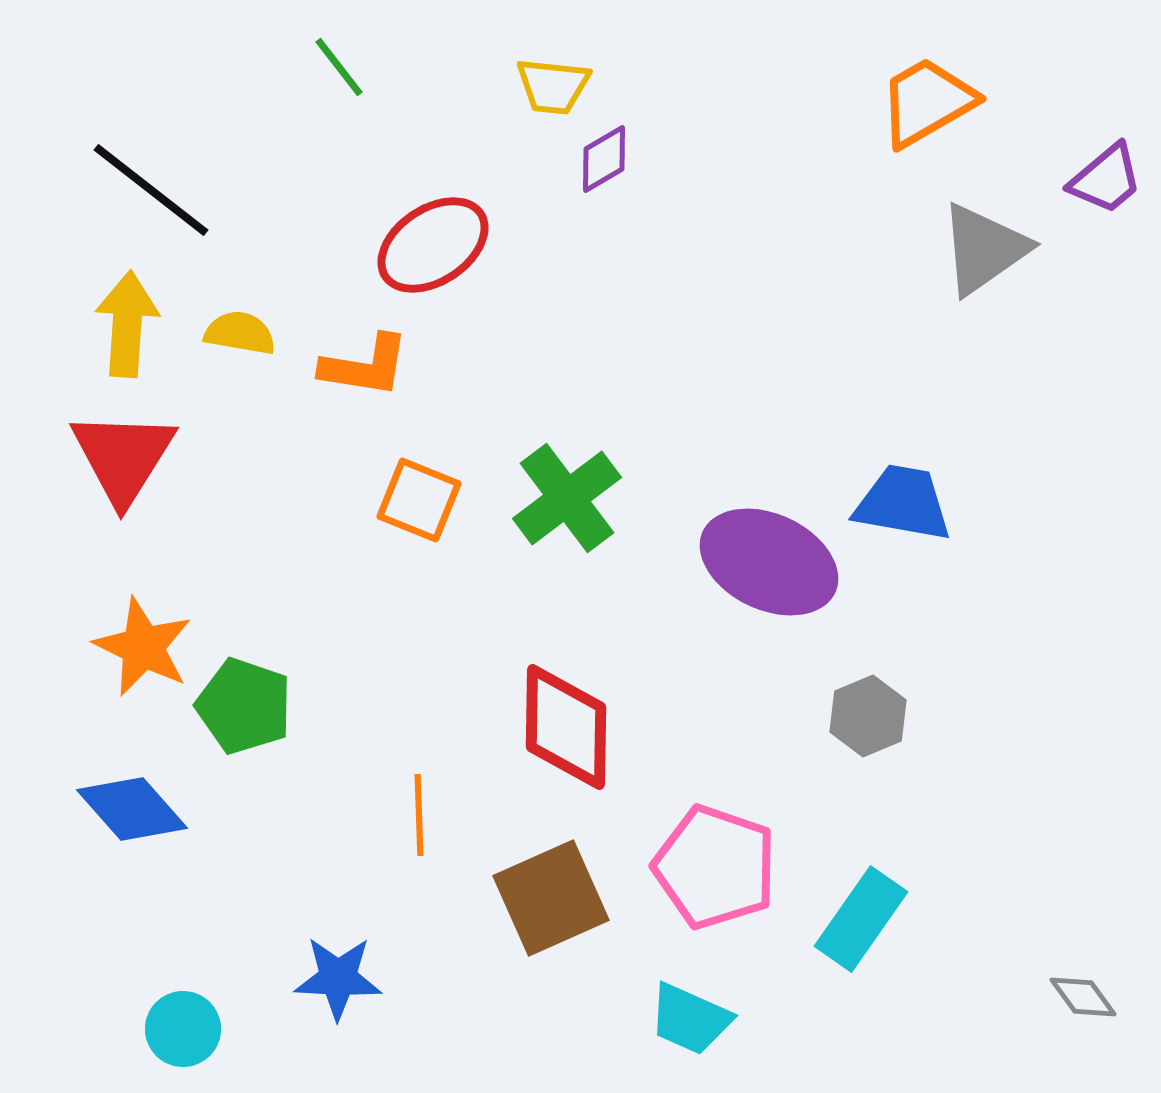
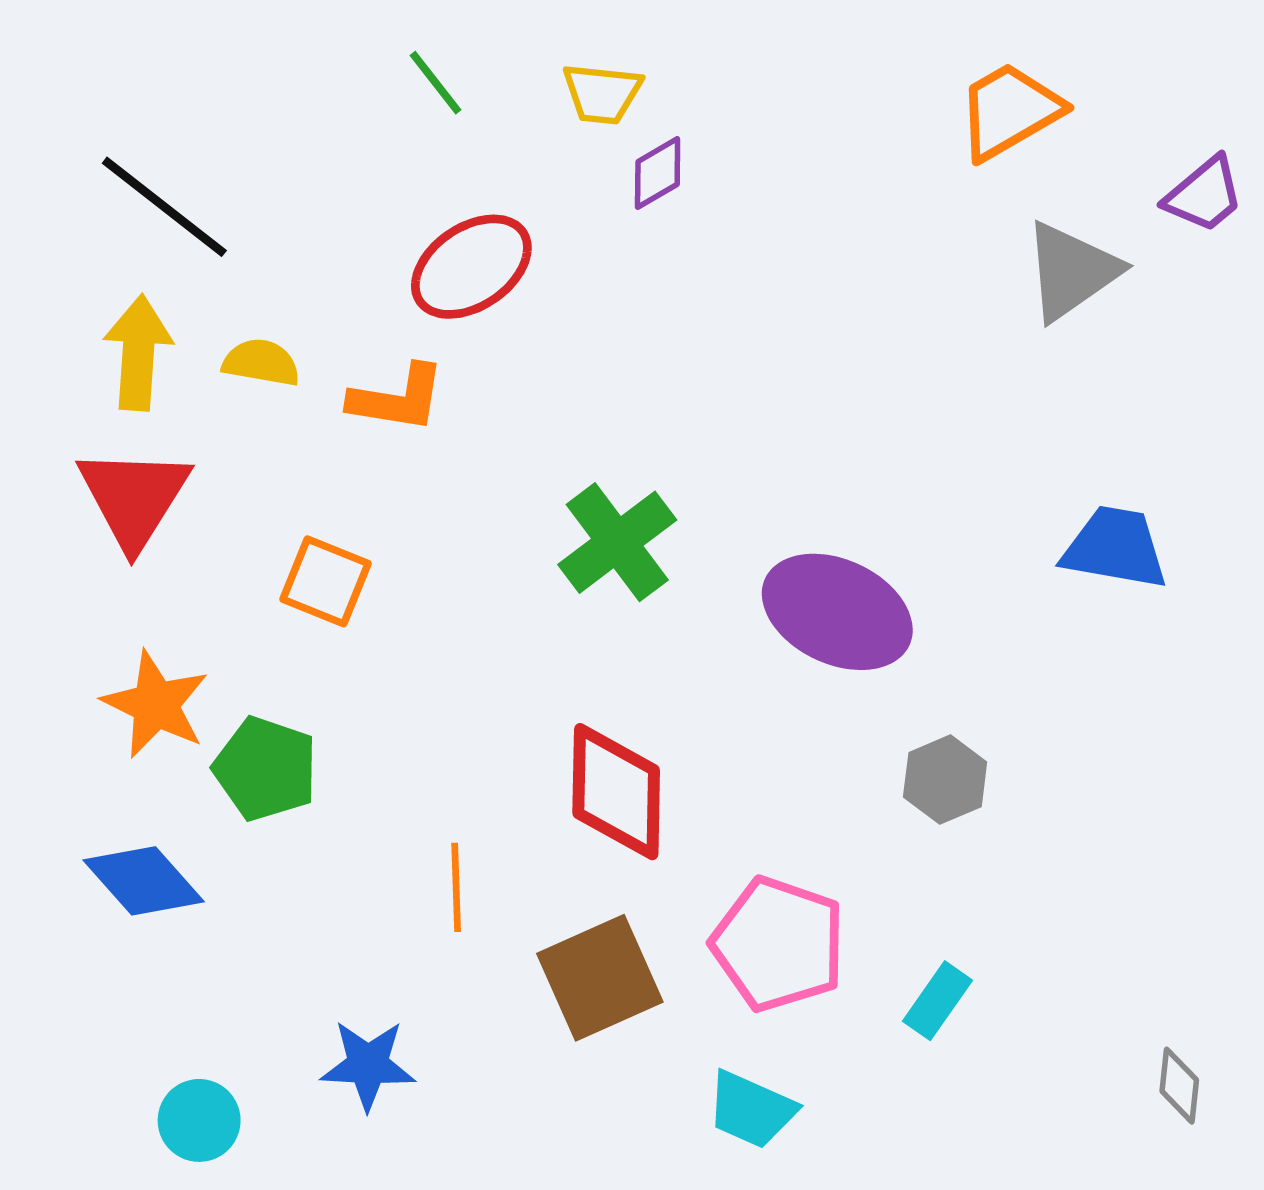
green line: (339, 67) -> (435, 83), moved
orange square: (419, 500) -> (325, 581), moved
blue trapezoid: (903, 503) -> (1115, 548), moved
cyan rectangle: (861, 919) -> (937, 1001), size x0.7
gray diamond: (1083, 997) -> (1179, 1086), turned 42

